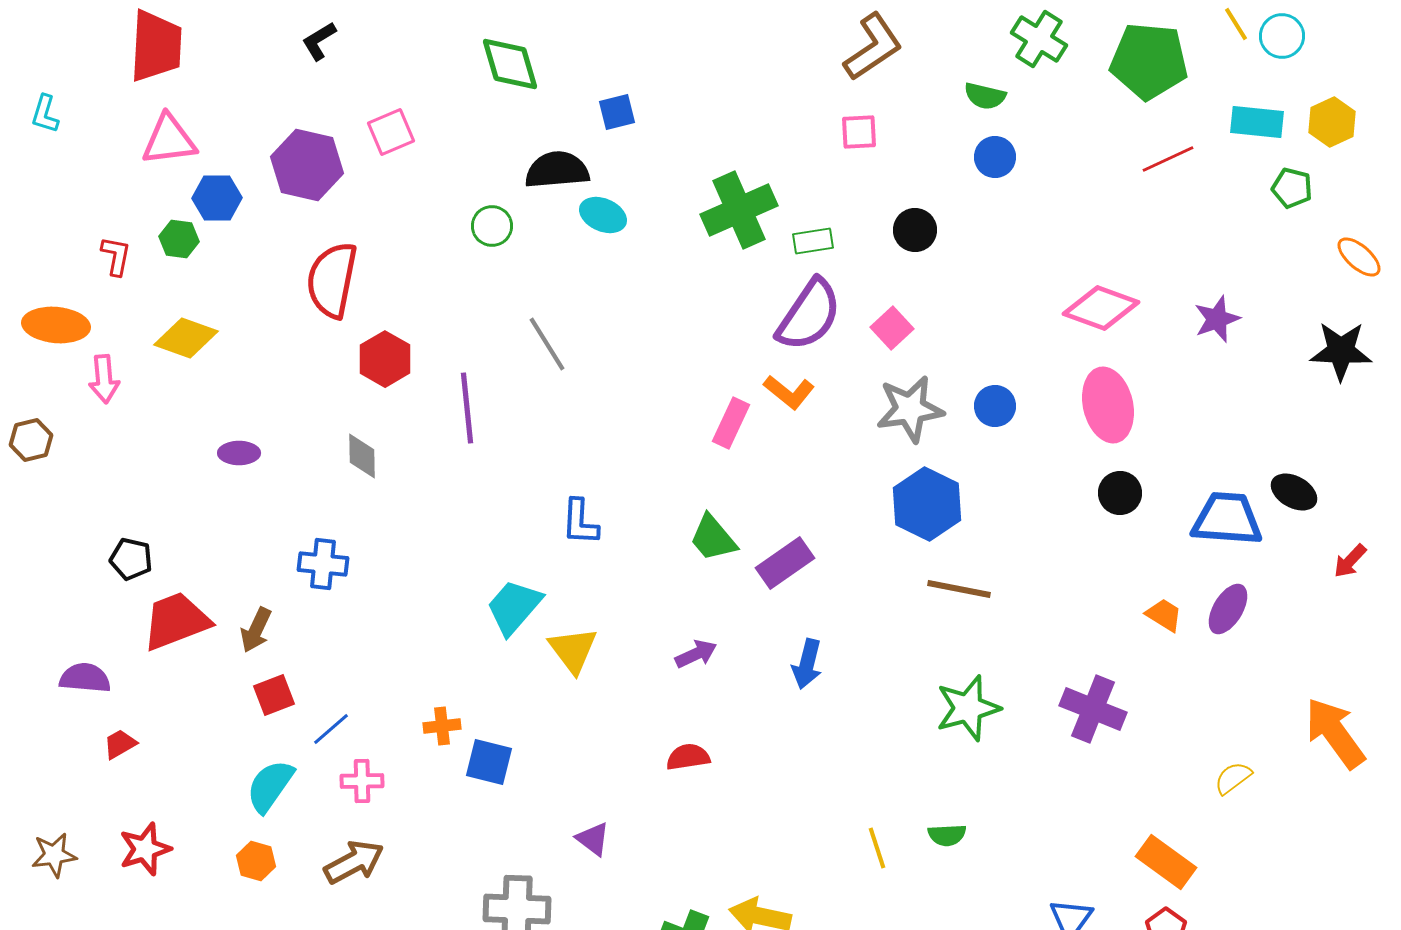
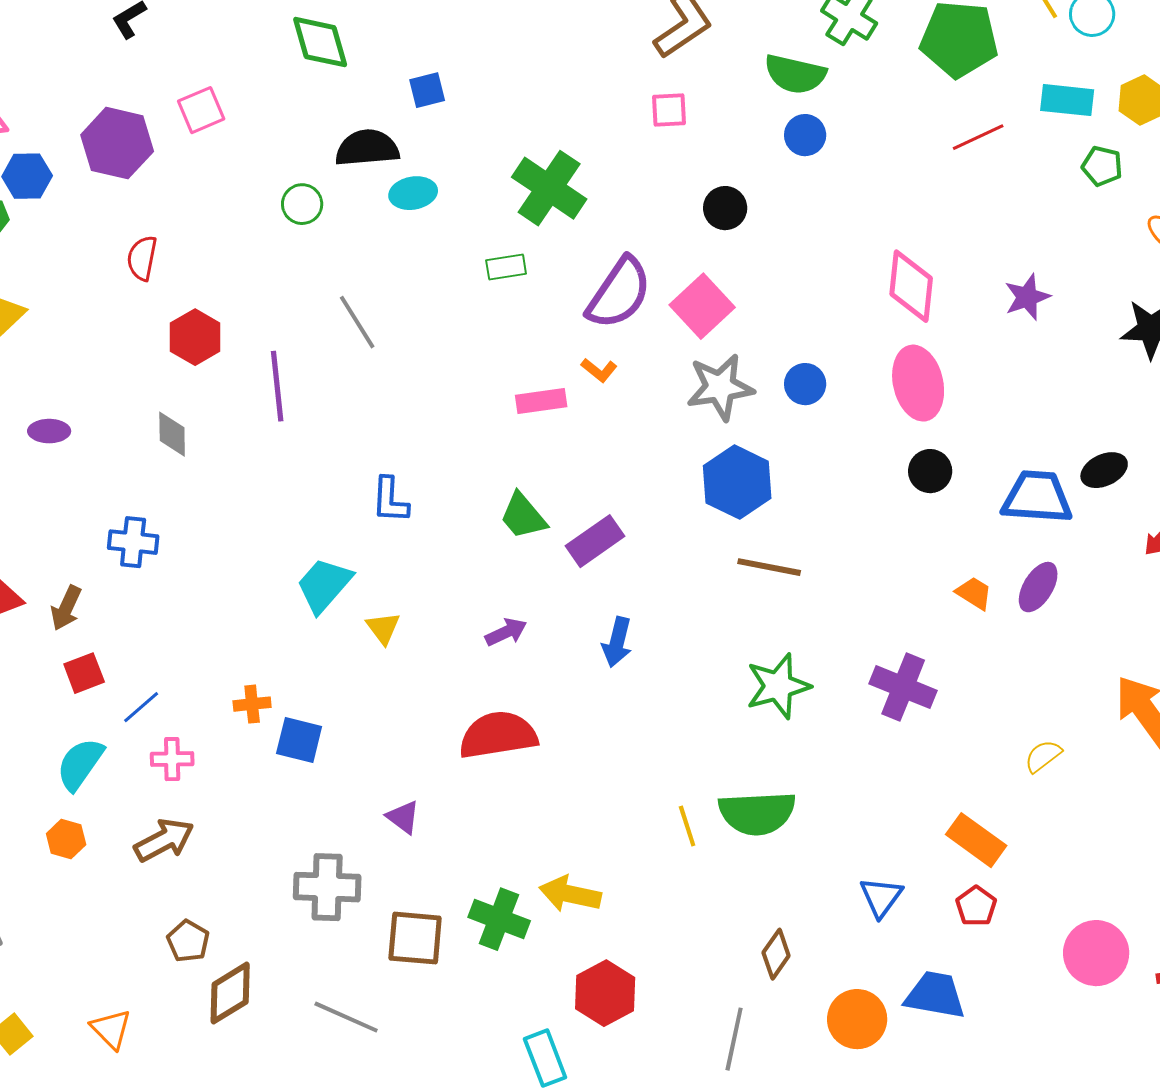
green semicircle: (985, 96) -> (795, 74), size x1.5
green cross: (739, 210) -> (549, 188), turned -32
cyan ellipse: (603, 215) -> (413, 193), turned -33
green rectangle: (813, 241) -> (506, 267), moved
red semicircle: (332, 280) -> (142, 258), size x0.6
pink diamond: (1101, 308) -> (911, 286), turned 76
pink square: (892, 328) -> (702, 306), size x1.5
orange L-shape: (789, 392) -> (599, 370), size x0.7
pink rectangle: (731, 423) -> (541, 401), turned 57
black ellipse: (1294, 492) -> (1104, 470), turned -54
yellow triangle: (573, 650) -> (383, 628), size x0.7
red semicircle: (688, 757) -> (498, 735), size x1.8
green semicircle: (947, 835) -> (757, 813), size x2.0

